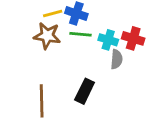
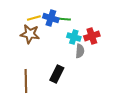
green line: (80, 34) -> (63, 19), moved
red cross: (133, 38) -> (92, 36), turned -35

